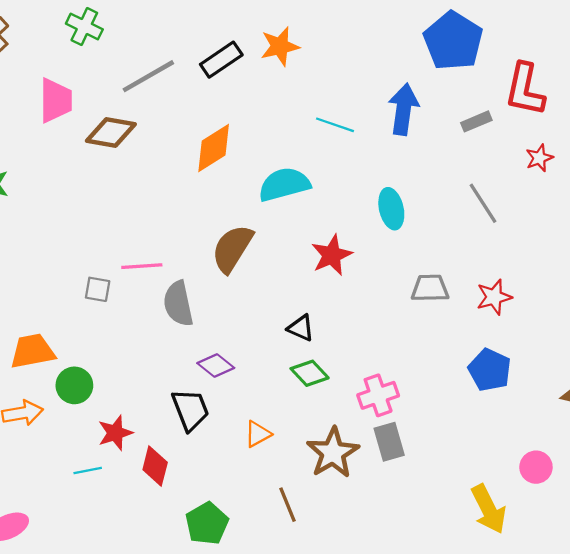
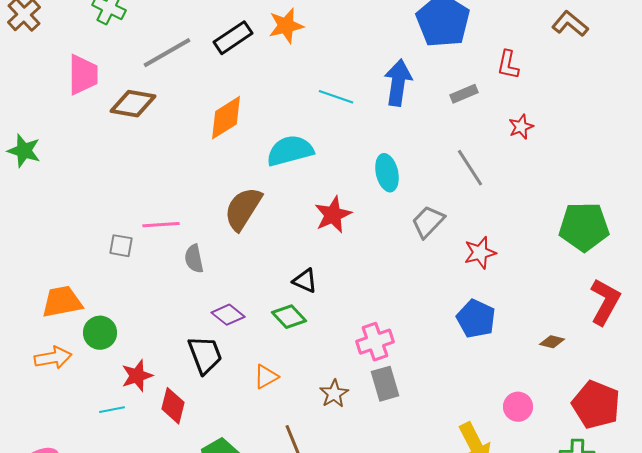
red L-shape: (525, 89) -> (508, 65), size x0.6
gray trapezoid: (430, 288) -> (428, 222), moved, turned -45
gray semicircle: (178, 304) -> (194, 259), size x0.7
green diamond: (310, 373) -> (289, 317), moved
brown star: (333, 453) -> (334, 394), size x0.6

